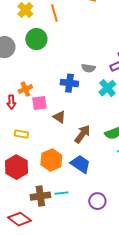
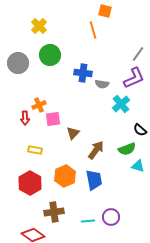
orange line: (54, 13) -> (93, 30), moved
blue cross: (69, 83) -> (83, 73), moved
brown triangle: (59, 117) -> (73, 133), turned 40
blue trapezoid: (80, 164) -> (94, 180), turned 45
cyan line: (61, 193) -> (88, 221), moved

